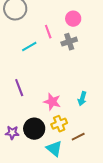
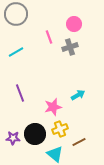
cyan line: (29, 47) -> (16, 52), moved
cyan arrow: (82, 99) -> (78, 95), moved, turned -136
pink star: (52, 102) -> (53, 107), turned -30

